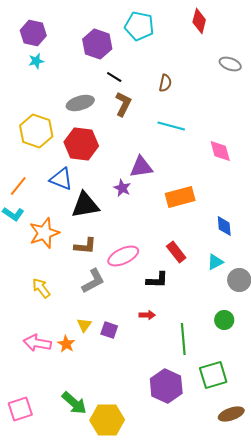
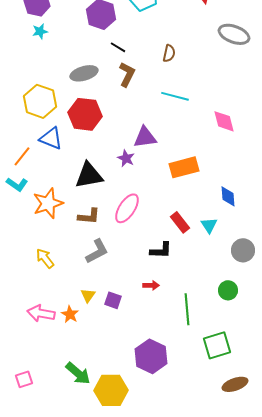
gray ellipse: (230, 64) -> (234, 34), size x1.4
blue triangle: (61, 179) -> (51, 138), moved
pink ellipse: (123, 256) -> (127, 208), moved, turned -32
cyan triangle: (215, 262) -> (209, 225), moved, turned -36
purple hexagon: (166, 386) -> (151, 356), moved
pink square: (20, 409) -> (24, 379), size x0.7

